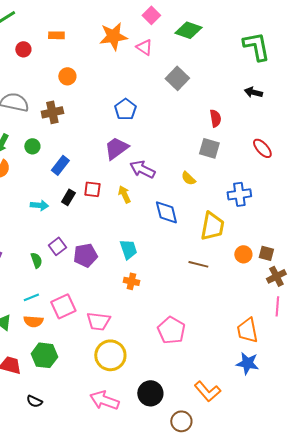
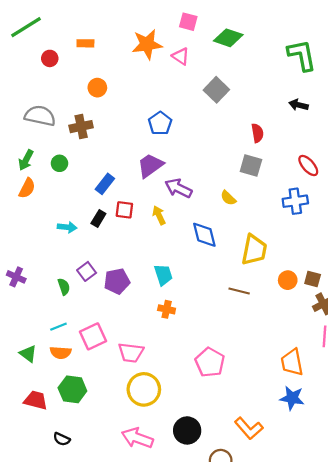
pink square: (151, 15) -> (188, 22), turned -30
blue rectangle: (60, 165) -> (105, 184), moved
blue cross: (239, 194) -> (295, 201), moved

